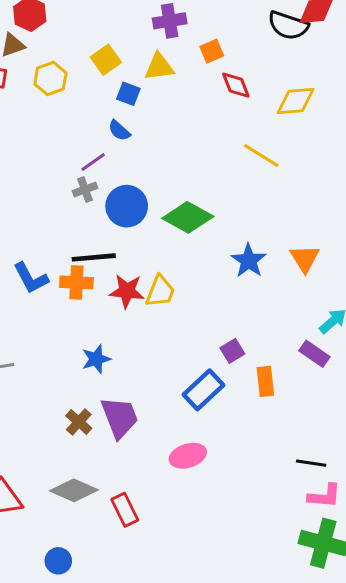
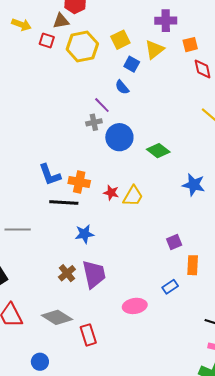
yellow triangle: (159, 67) -> (154, 50), turned -40
yellow hexagon: (50, 79) -> (82, 47), size x1.4
purple line: (93, 162) -> (102, 105), turned 72
green diamond: (188, 217) -> (158, 151), size x0.7
black line: (94, 257) -> (64, 202), moved
blue star: (249, 261) -> (194, 185), turned -30
red star: (127, 291) -> (111, 193), size x0.7
blue rectangle: (204, 390) -> (170, 287), moved, size x0.6

